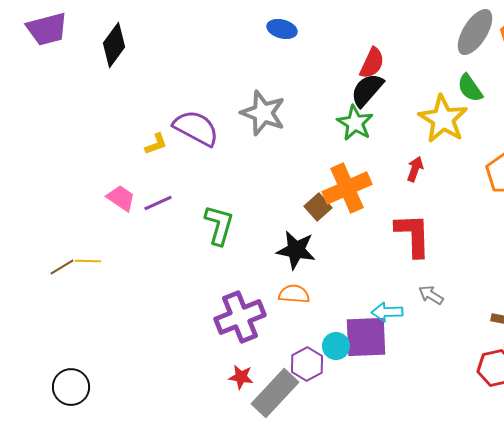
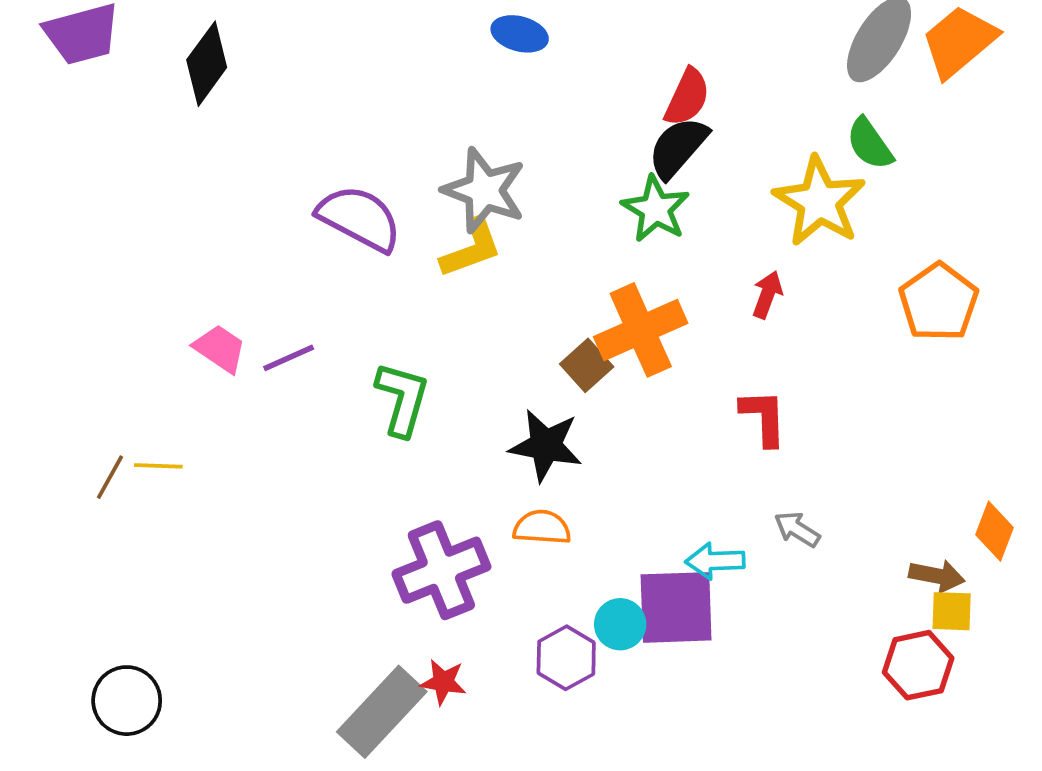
yellow L-shape: (156, 144) -> (471, 248), moved, size x1.5
red L-shape: (413, 235) -> (764, 418), size x0.7
brown line: (62, 267) -> (110, 477), turned -30
gray rectangle: (275, 393) -> (382, 712), moved

